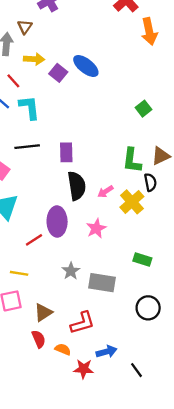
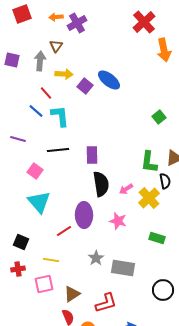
pink star: (96, 228) -> (118, 221), turned -30
green rectangle: (142, 259) -> (157, 238), moved

